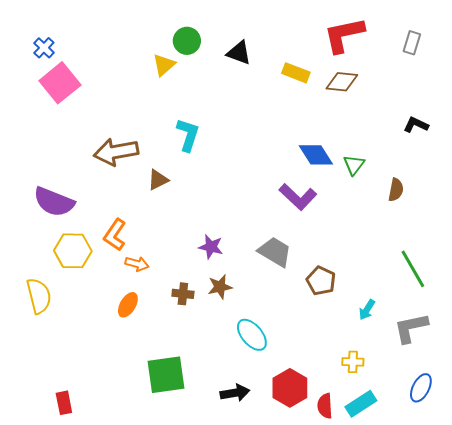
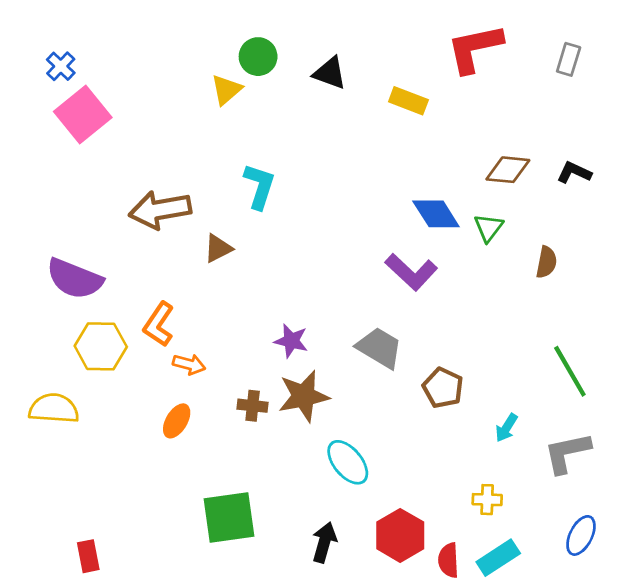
brown diamond: (342, 82) -> (508, 170), moved
brown star: (220, 287) -> (304, 396), size x1.5
yellow semicircle: (39, 296) -> (54, 408), turned -72
black arrow: (235, 393) -> (324, 542), turned -64

